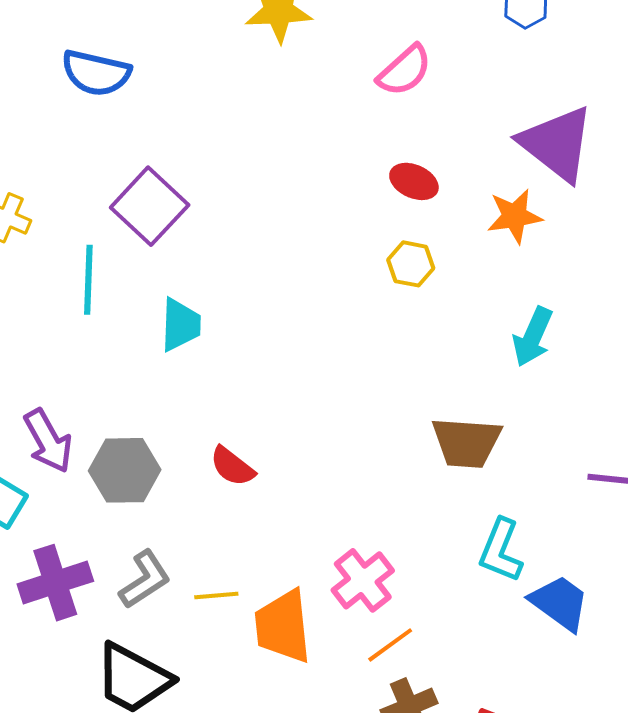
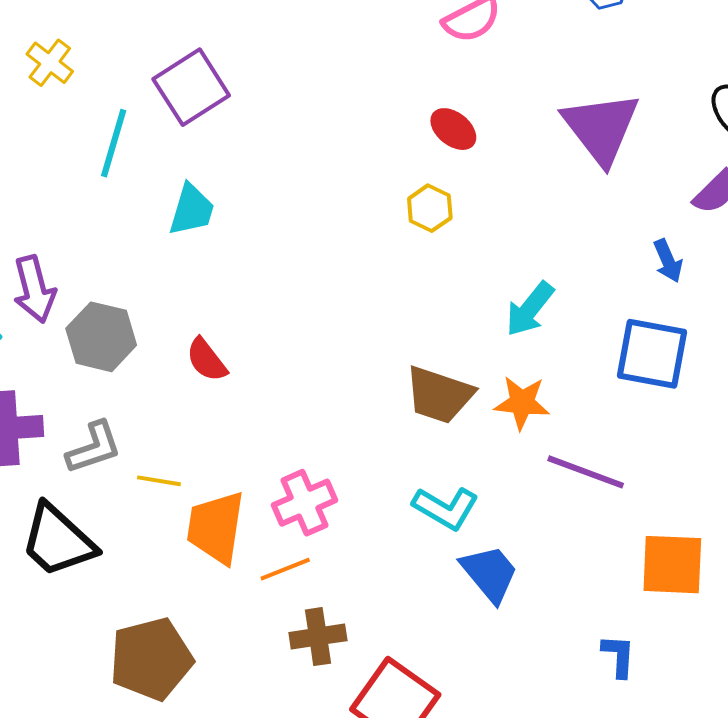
orange star: (515, 216) -> (522, 403), moved
cyan L-shape: (501, 550) -> (446, 508), turned -96
orange line: (390, 645) -> (285, 569), moved

